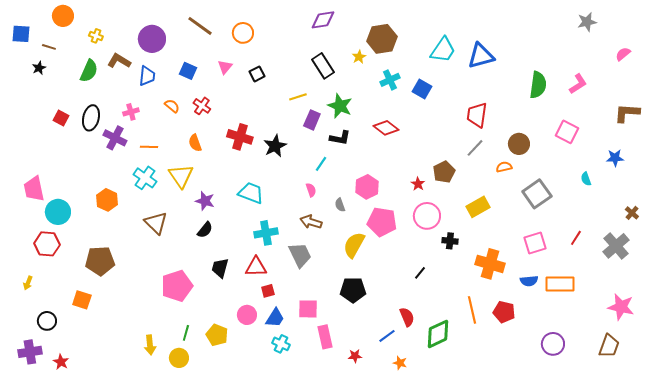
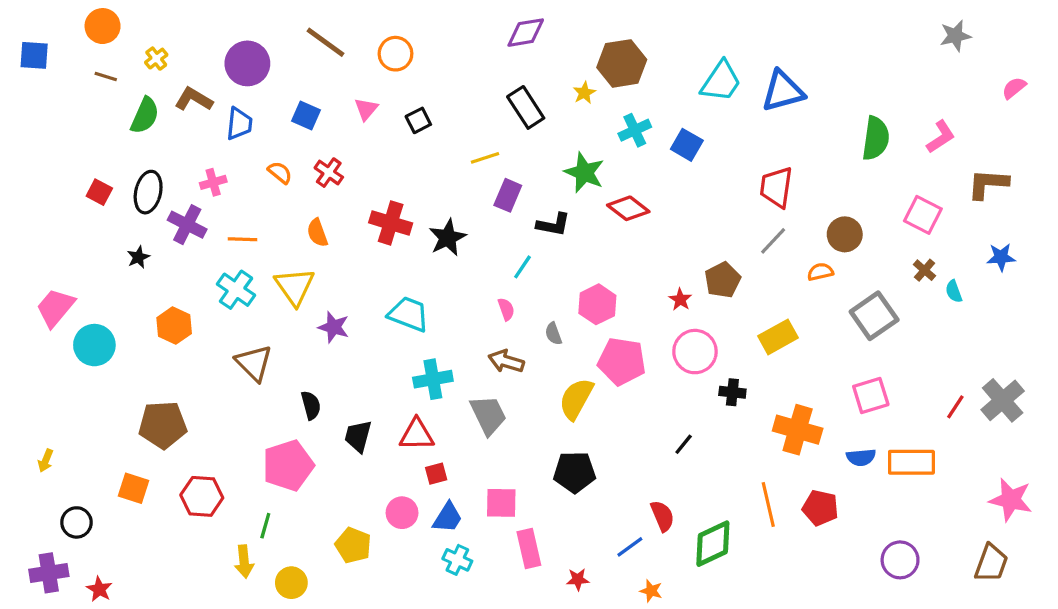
yellow cross: (96, 36) -> (156, 59), turned 32
brown line: (49, 47) -> (106, 76), moved
black star: (39, 68) -> (138, 257), moved
green star: (340, 106) -> (584, 173), moved
brown L-shape: (627, 113) -> (988, 184), moved
pink trapezoid: (34, 189) -> (55, 308), turned 52
brown cross: (632, 213) -> (924, 270), moved
black semicircle: (205, 230) -> (311, 405), moved, turned -54
red line: (576, 238) -> (955, 407), moved
red hexagon: (47, 244) -> (202, 496), moved
green line: (186, 333) -> (265, 526), moved

